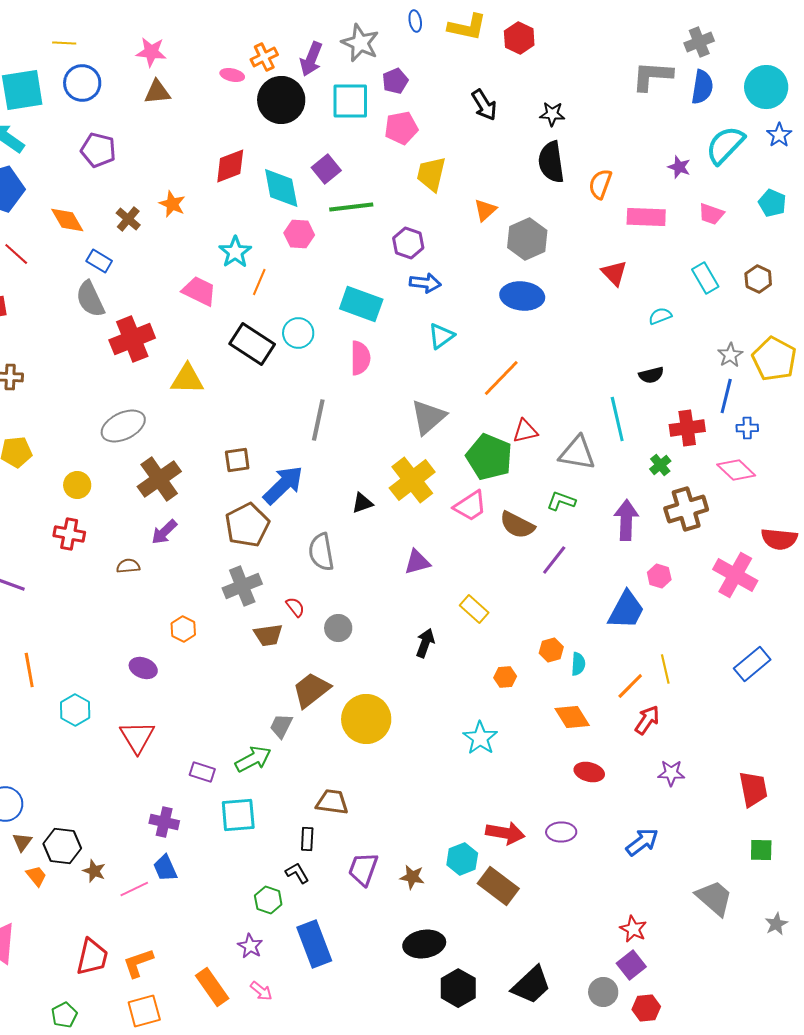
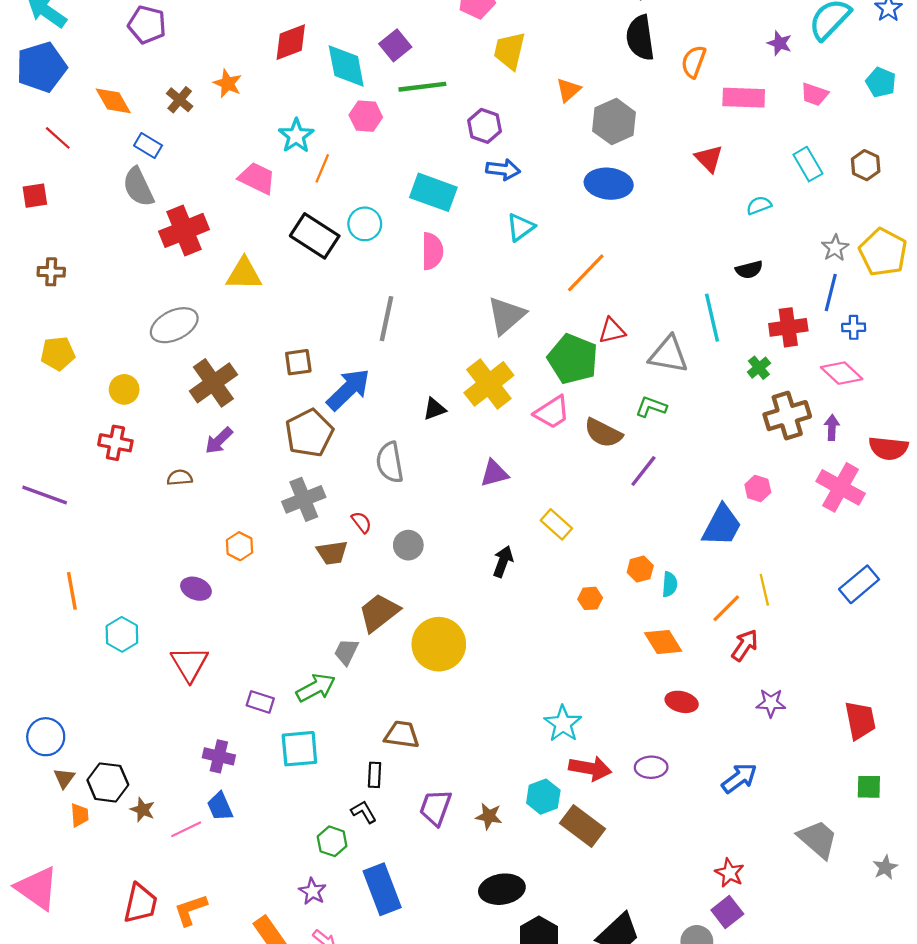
purple arrow: (626, 520) -> (832, 428), moved, size x0.6
cyan star: (480, 738) -> (563, 724), moved
orange trapezoid: (36, 876) -> (79, 815), turned 35

